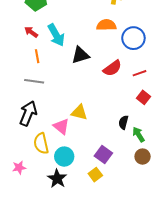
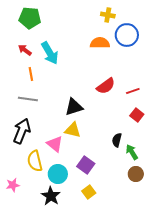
blue circle: (133, 38) -> (127, 35), moved
black triangle: (80, 55) -> (74, 107), moved
purple square: (103, 155) -> (86, 165), moved

